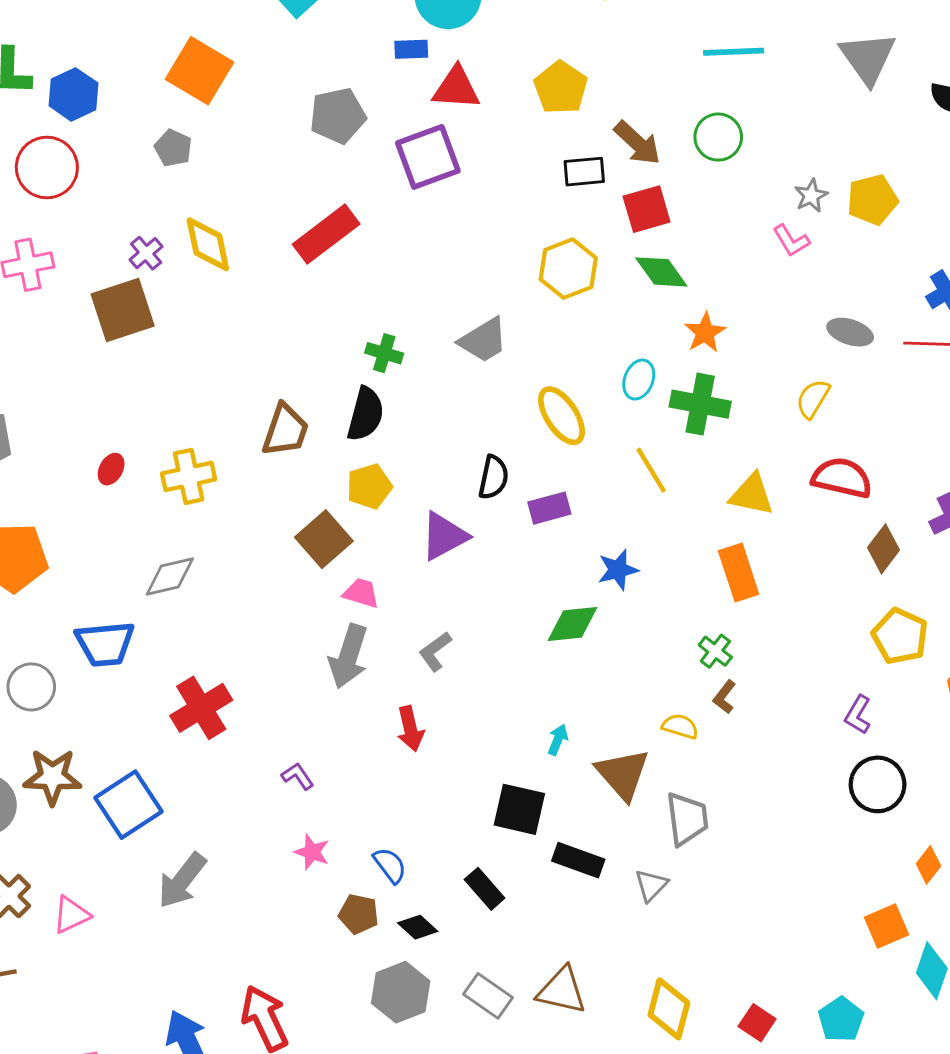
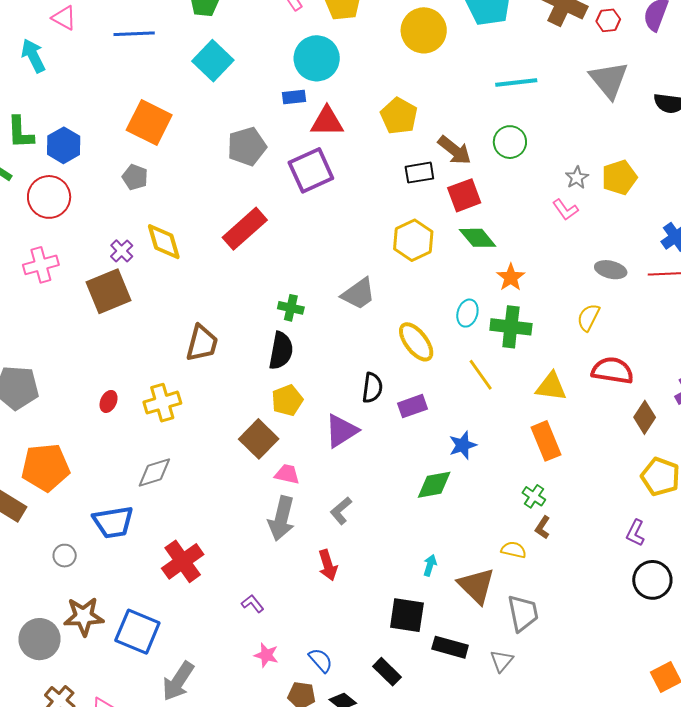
brown trapezoid: (285, 430) -> (202, 343), moved
gray circle: (31, 687) -> (65, 556), size x0.7
blue square: (128, 805) -> (137, 632), turned -30

